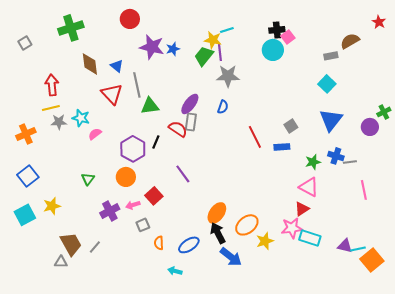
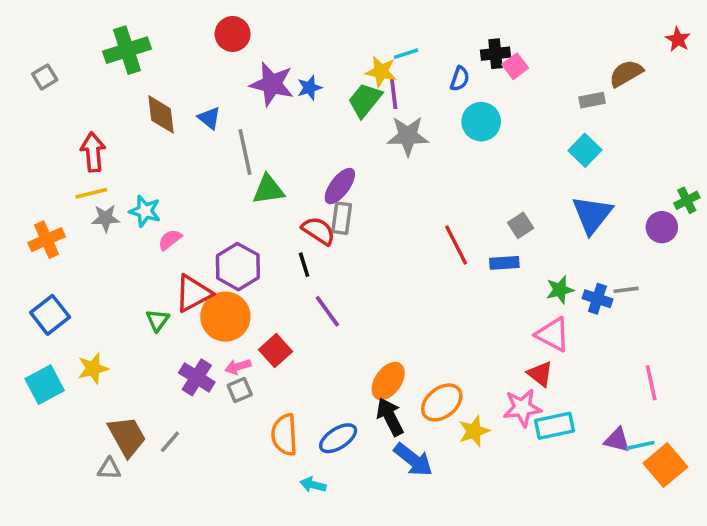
cyan circle: (273, 50) -> (481, 122), moved
red triangle: (112, 94) -> (193, 293), moved, turned 45
blue semicircle: (223, 107) -> (460, 79), moved
black line: (156, 142) -> (304, 265), moved, turned -40
blue cross: (336, 156) -> (597, 299), moved
orange circle: (126, 177) -> (225, 317), size x1.4
pink line: (364, 190) -> (651, 383), moved
red triangle: (302, 209) -> (540, 374), turned -49
purple cross: (110, 211) -> (197, 377), turned -30
gray square: (143, 225) -> (240, 390), moved
cyan rectangle: (310, 238) -> (554, 426), turned -30
orange semicircle: (159, 243) -> (284, 435), size x1.6

